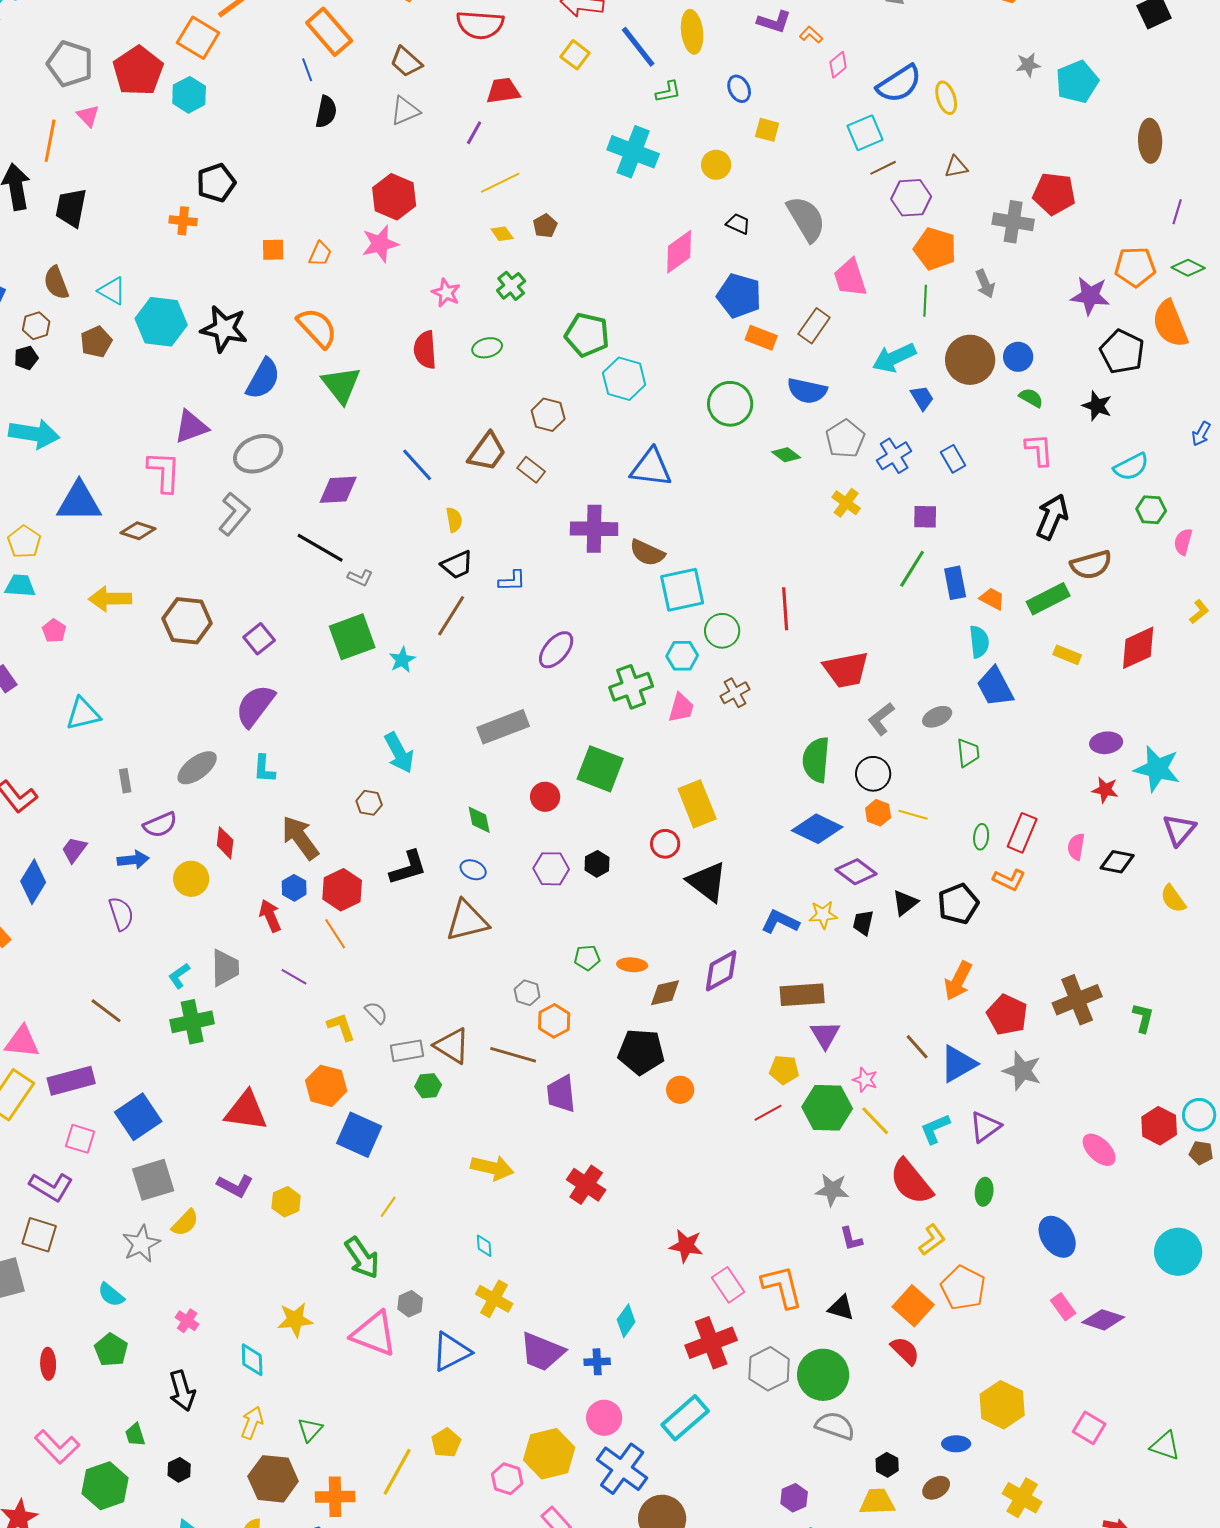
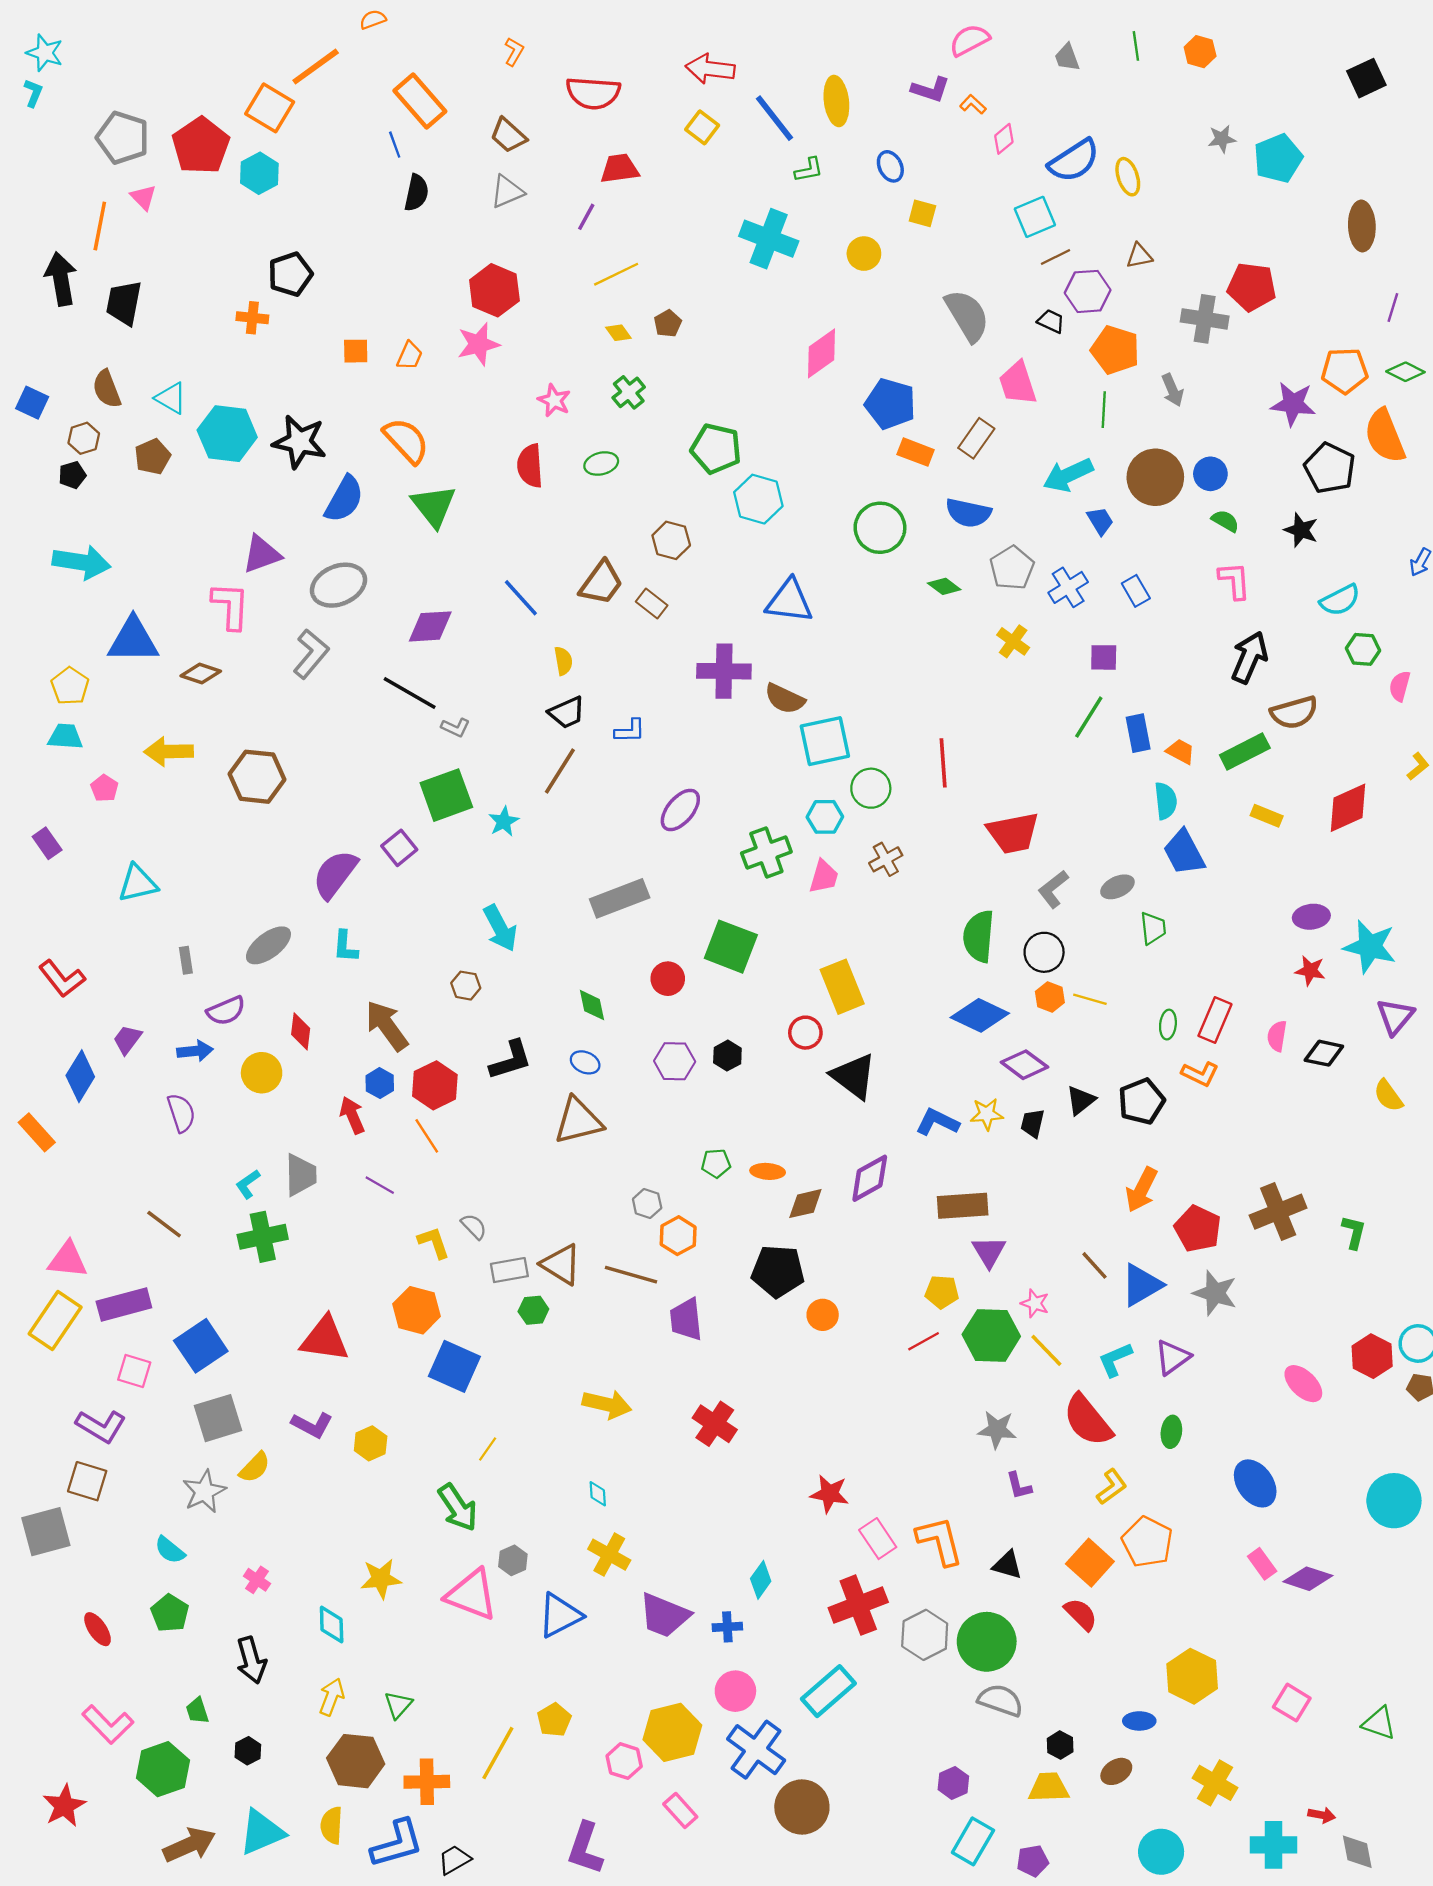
black trapezoid: (738, 224) -> (1051, 321), moved
purple square: (259, 639) -> (399, 848), moved
red ellipse: (48, 1364) -> (98, 1629), turned -32

